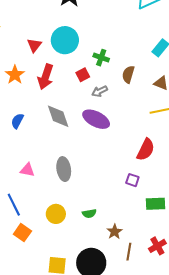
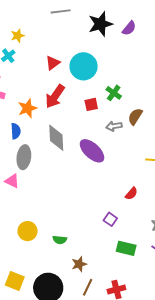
orange star: (15, 75) -> (27, 108), moved
gray arrow: (100, 91) -> (114, 126), moved
blue semicircle: (17, 121) -> (16, 131), turned 133
red semicircle: (146, 150) -> (131, 194), size x0.6
gray ellipse: (64, 169) -> (24, 157), moved

